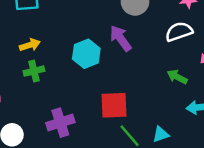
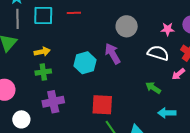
white semicircle: (179, 32) -> (158, 53), turned 30
purple cross: (60, 123) -> (53, 102), moved

